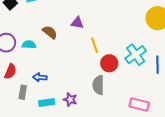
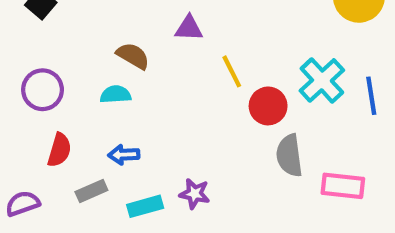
cyan semicircle: (29, 45) -> (116, 94), moved
gray semicircle: (98, 85) -> (289, 156), moved
gray rectangle: (23, 92) -> (91, 191), turned 64

